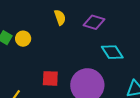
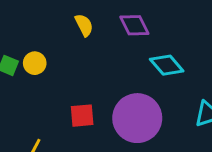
purple diamond: (94, 22) -> (134, 25), turned 55

